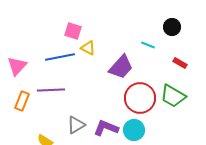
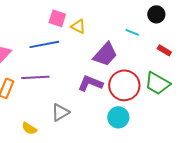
yellow triangle: (88, 48) -> (78, 26), moved
purple L-shape: (106, 128) -> (90, 83), moved

